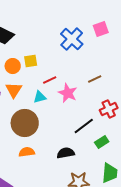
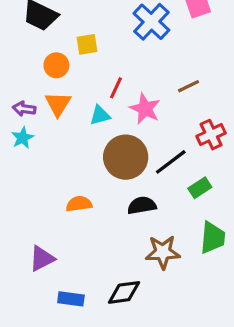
yellow square: (31, 61) -> (87, 44), moved
red line: (50, 80) -> (116, 88), turned -40
brown circle: (25, 123) -> (126, 157), moved

